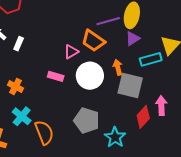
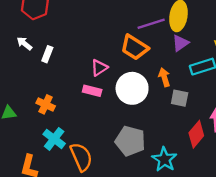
pink triangle: (71, 52) -> (99, 68), moved
gray square: (130, 86) -> (180, 98), size x0.6

